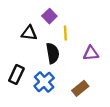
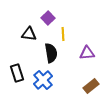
black rectangle: (16, 75) -> (17, 73), turned -42
brown rectangle: (80, 88) -> (91, 86), moved

